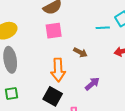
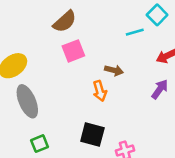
orange arrow: (58, 70) -> (100, 91), moved, size x0.7
purple arrow: (92, 84) -> (160, 89), moved

